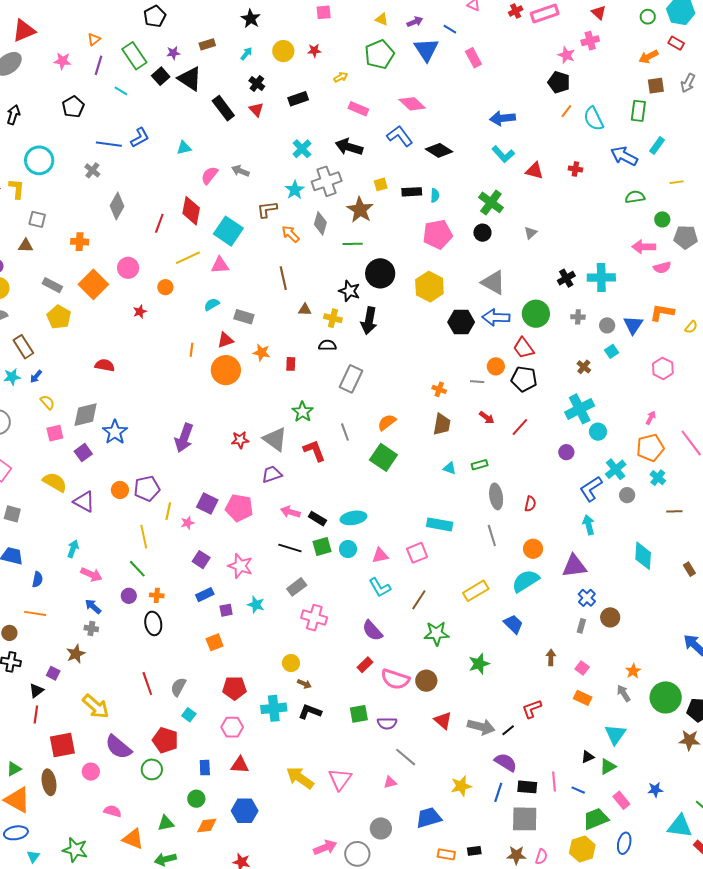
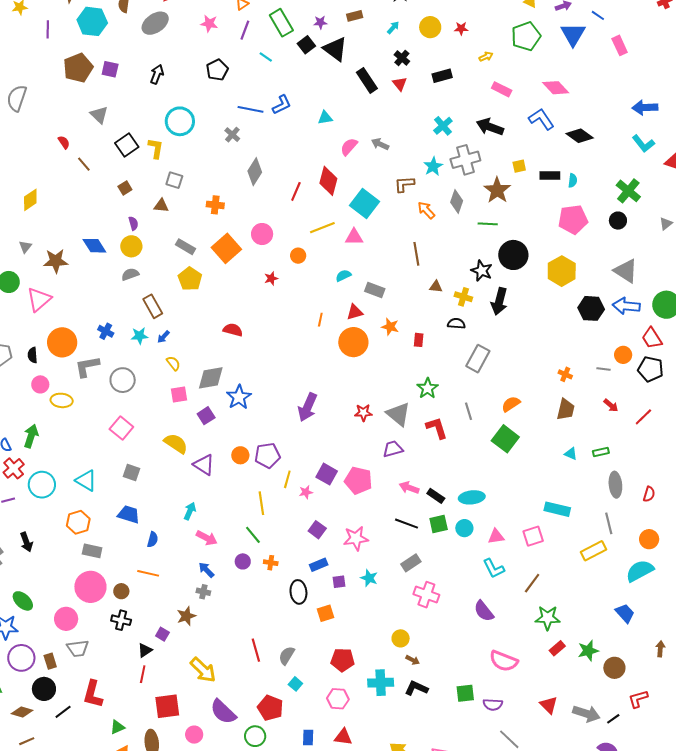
pink star: (240, 566) -> (356, 538), turned -30
yellow rectangle: (476, 591) -> (594, 551), moved
black ellipse: (153, 623) -> (298, 592), moved
red rectangle: (365, 665) -> (557, 648), moved
brown circle: (426, 681) -> (614, 668), moved

